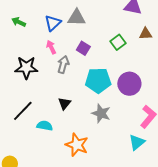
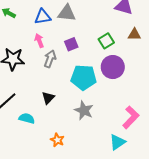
blue triangle: (53, 23) -> (43, 17), turned 30
purple square: (83, 48) -> (71, 44), turned 32
purple circle: (129, 84) -> (113, 67), moved
orange star: (77, 145) -> (57, 140), size x0.6

